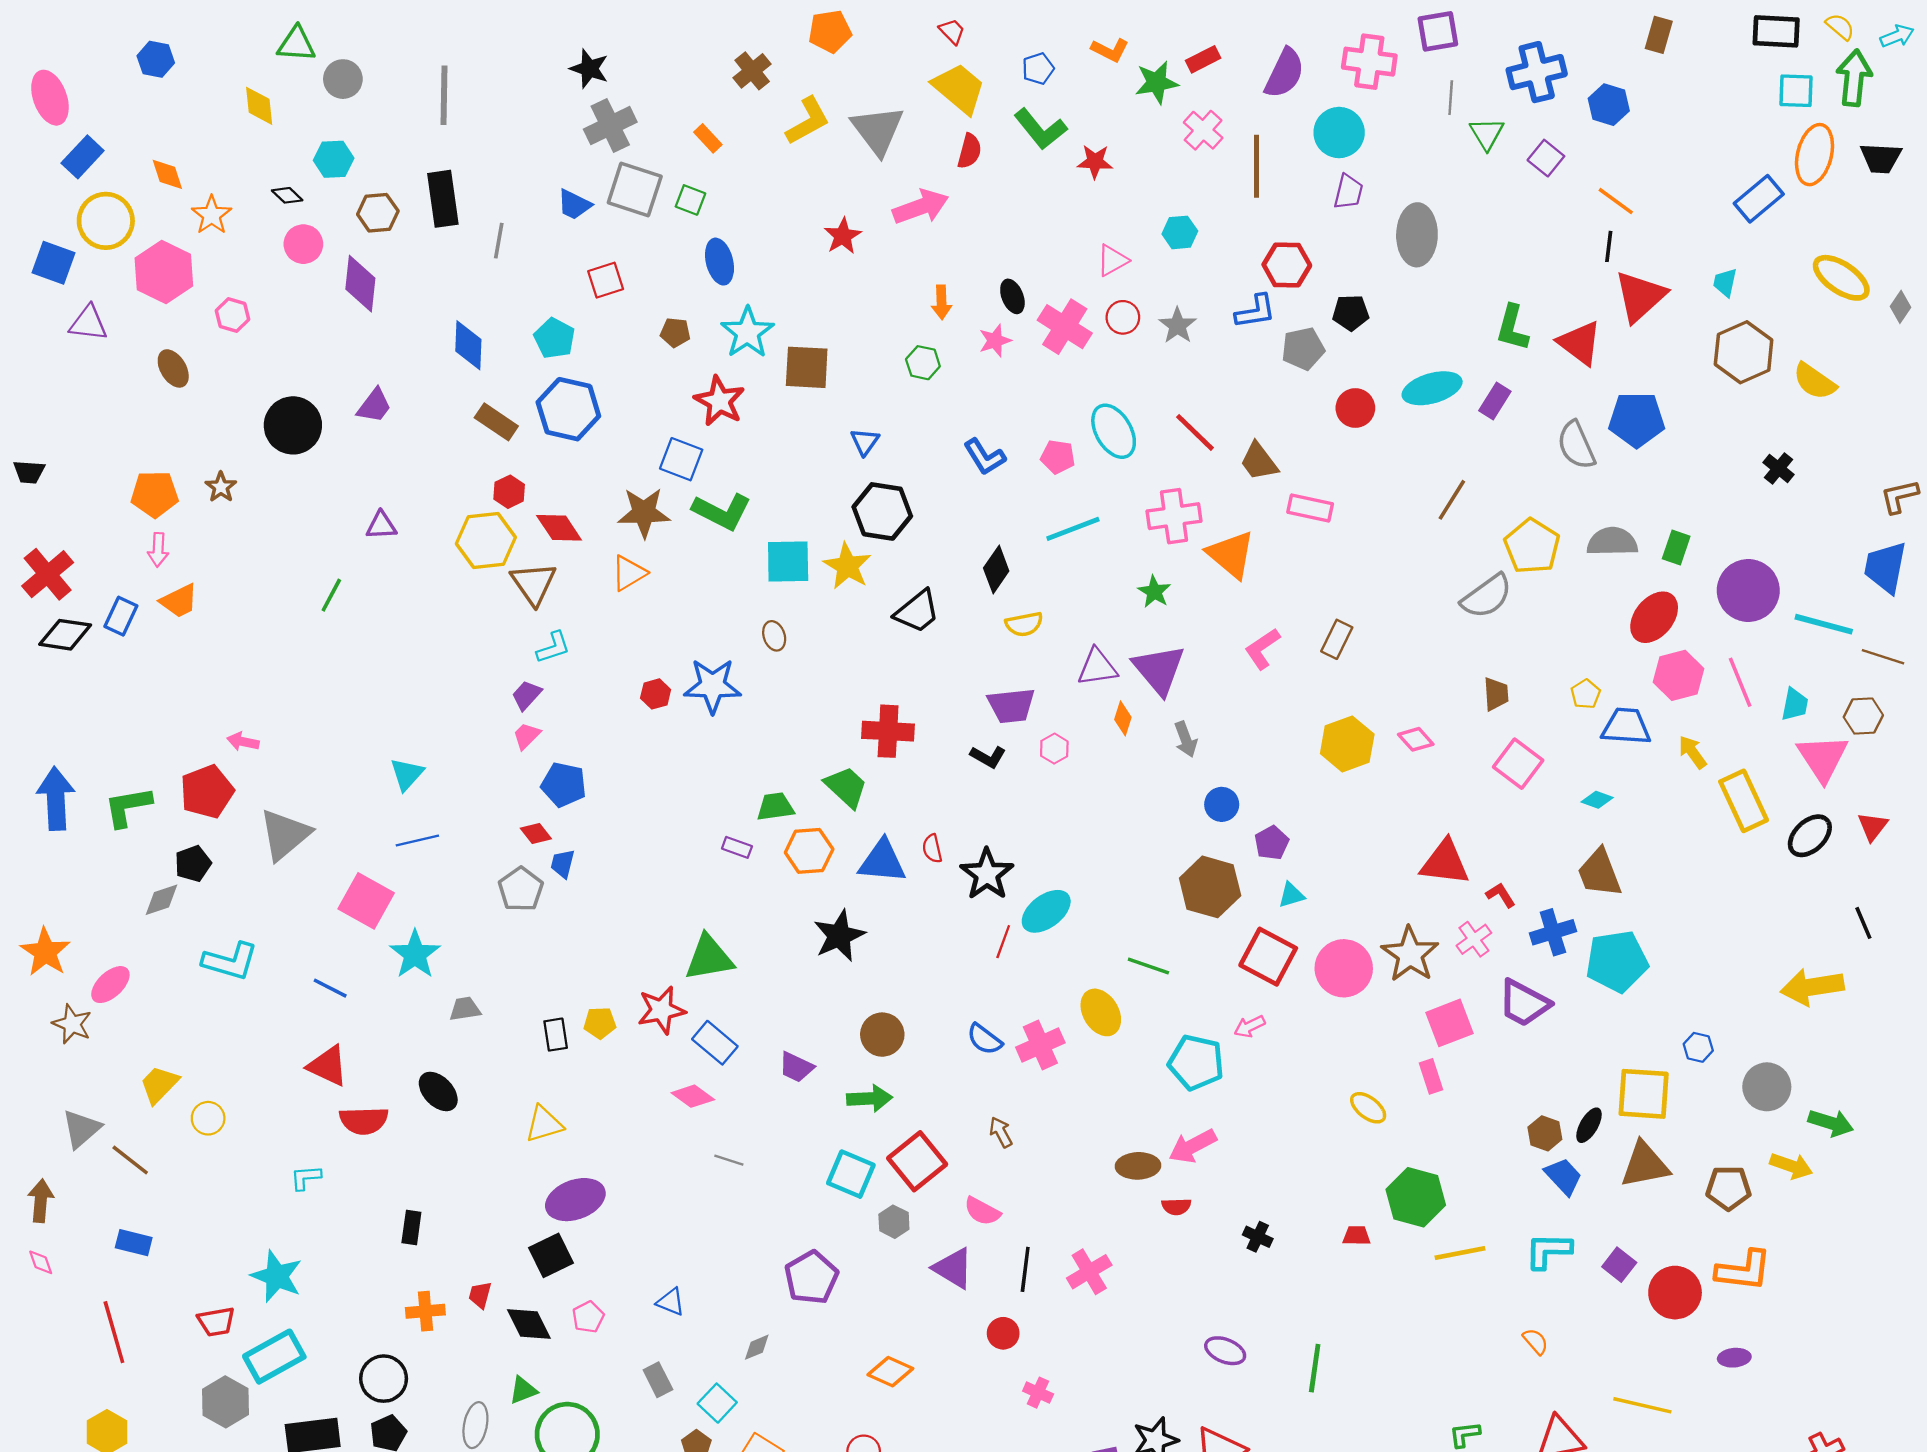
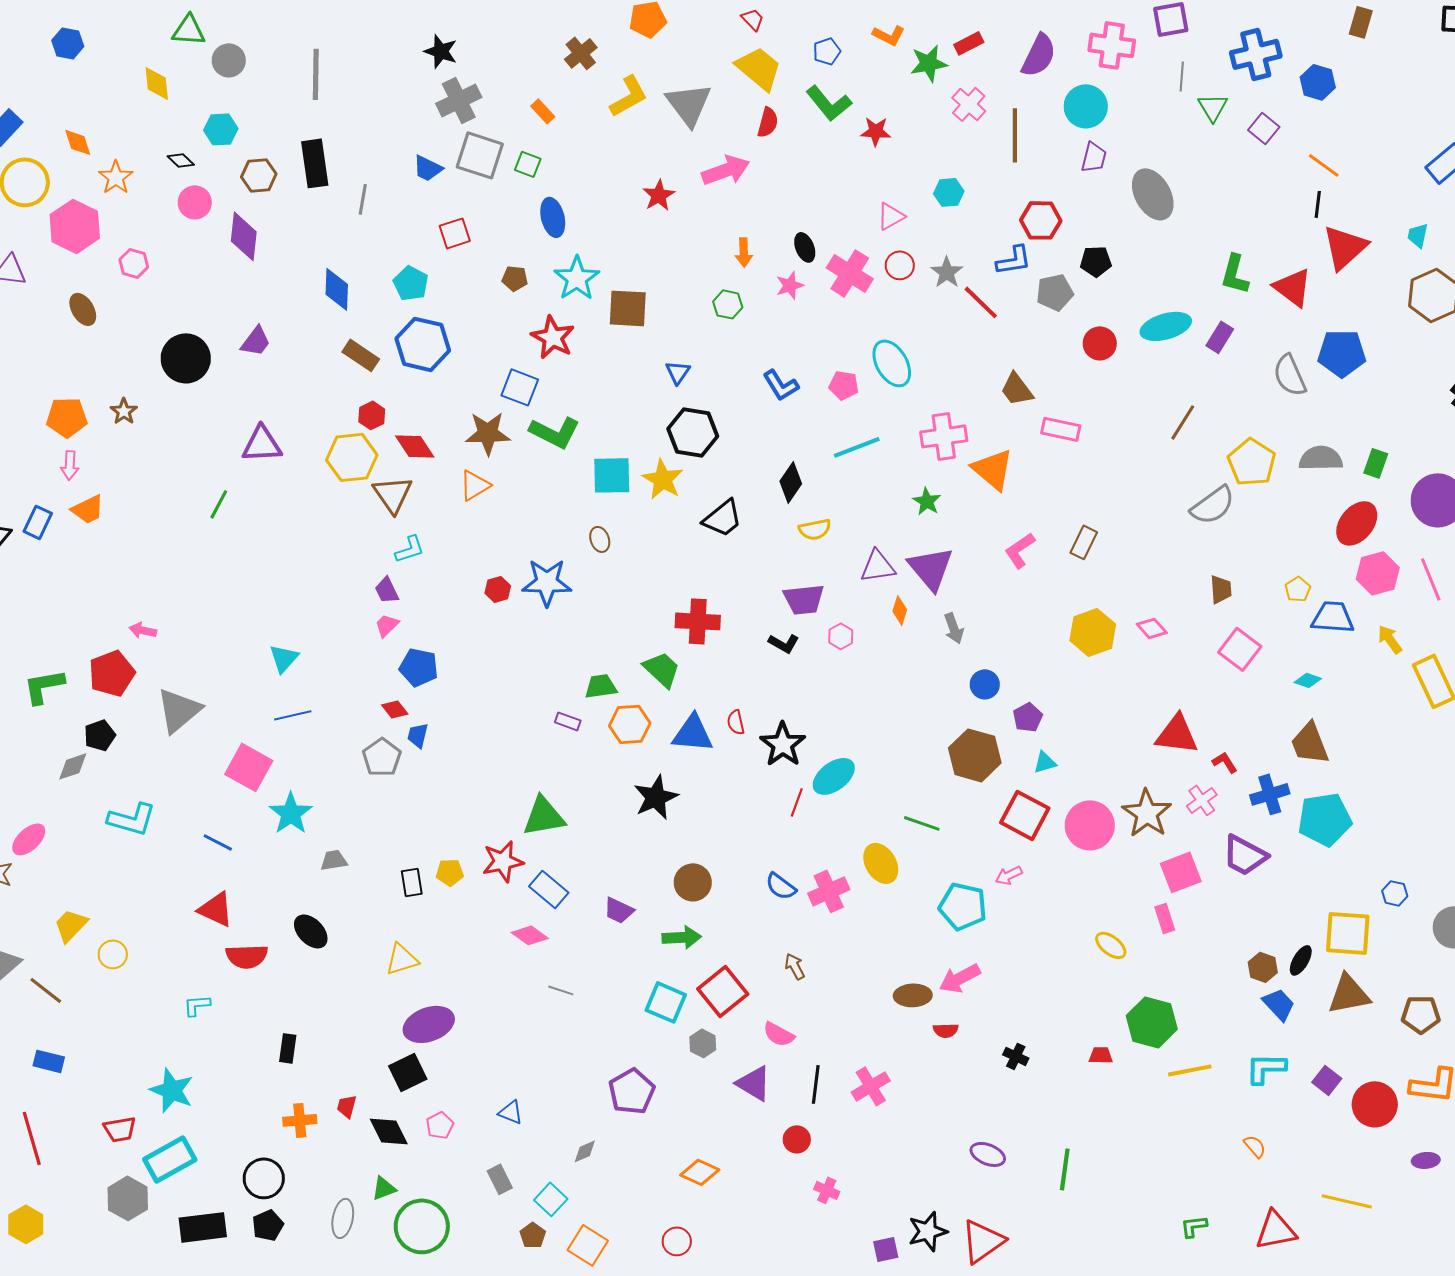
gray ellipse: (1417, 235) -> (1153, 194), turned -30
red line: (1195, 432) -> (981, 302), moved
purple triangle: (381, 525) -> (262, 444), size x1.5
purple trapezoid: (527, 695) -> (387, 590), turned -68

